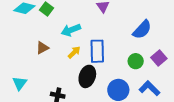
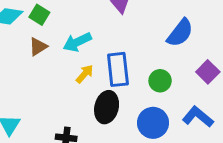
brown triangle: (42, 48) -> (38, 47), moved
green circle: (136, 61) -> (160, 81), moved

